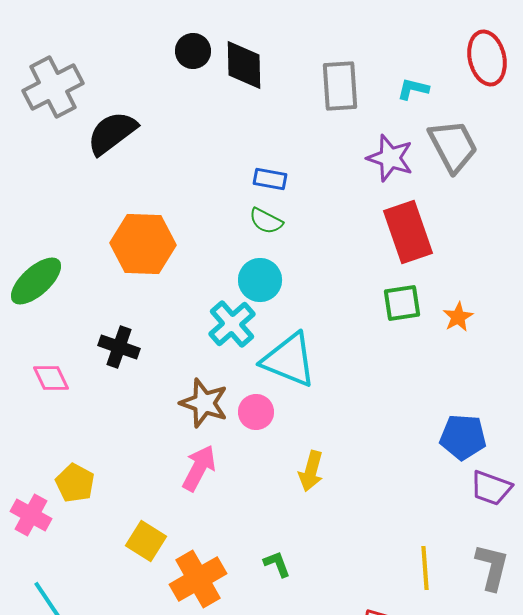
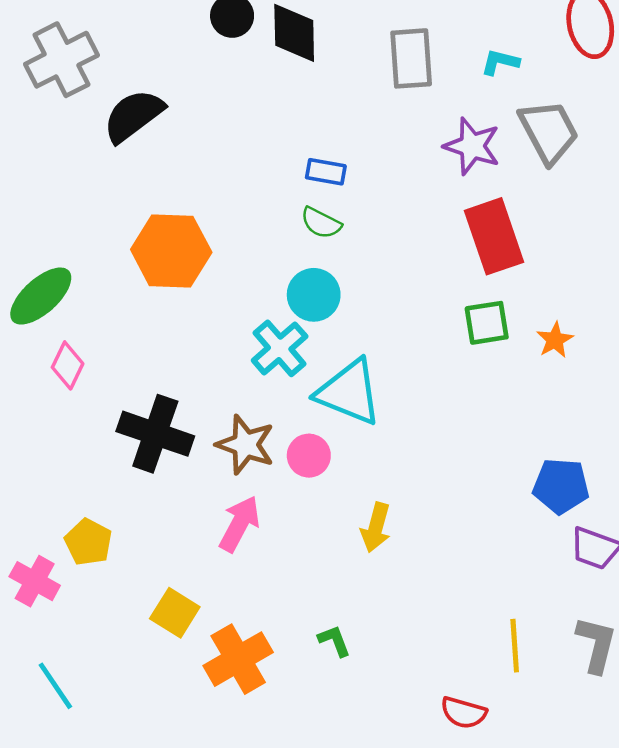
black cross: (119, 347) -> (155, 434), moved, size x1.5
pink diamond: (51, 378) -> (68, 365), moved, turned 51

